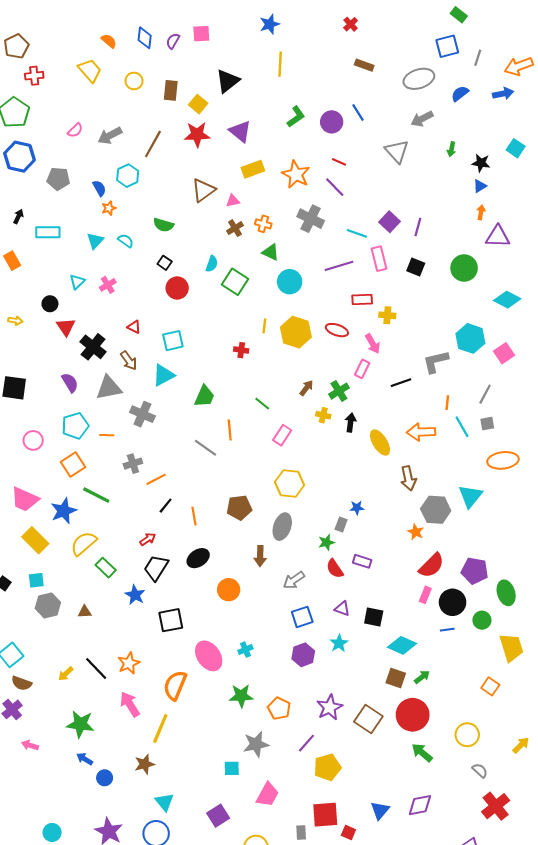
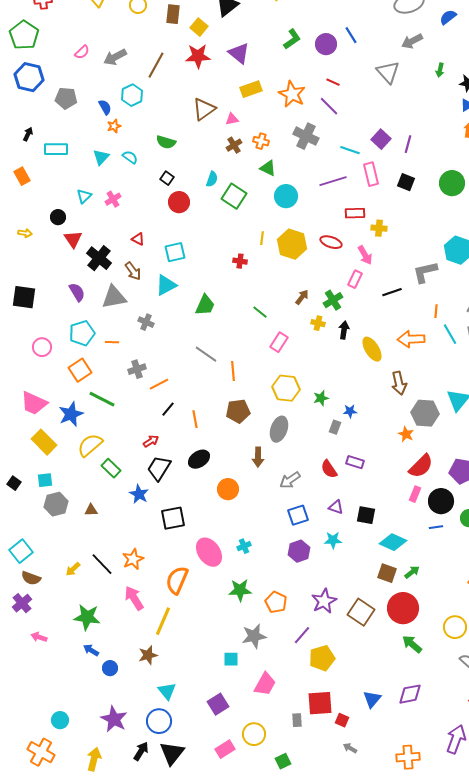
gray cross: (142, 414) -> (146, 322), size x0.7
orange line: (230, 430) -> (233, 371), moved
green star: (326, 542) -> (321, 398), moved
cyan star: (339, 643) -> (333, 540), turned 30

